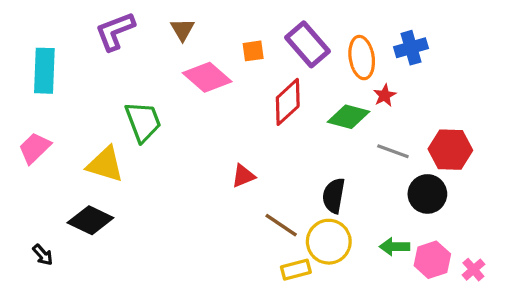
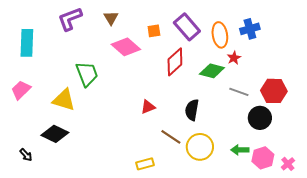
black semicircle: (334, 196) -> (192, 110), moved
yellow rectangle: (296, 270) -> (145, 164), moved

